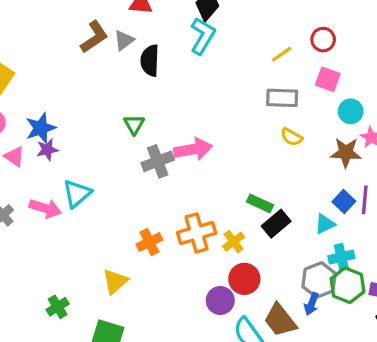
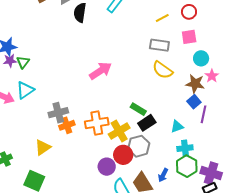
pink square: (328, 79) -> (189, 37), turned -35
green triangle: (134, 125) -> (23, 62), moved
yellow semicircle: (292, 137) -> (163, 70), size x1.5
pink arrow: (193, 149) -> (100, 71), turned -30
gray cross: (158, 161) -> (58, 113), moved
blue square: (344, 202) -> (194, 102), moved
yellow cross: (234, 242) -> (119, 131), size x1.5
gray hexagon: (319, 280) -> (139, 146), moved

